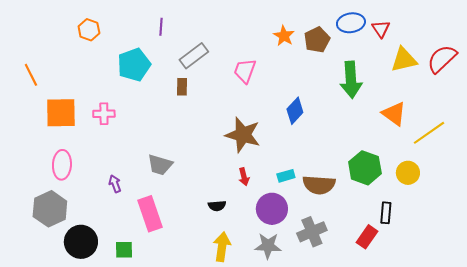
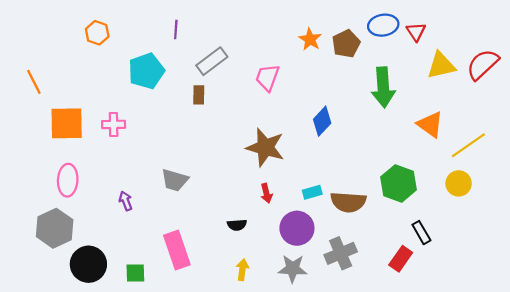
yellow circle: (408, 173) -> (459, 183), moved
black rectangle: (386, 213) -> (421, 233), turned -35
pink rectangle: (150, 214) -> (177, 250), moved
yellow arrow: (222, 247) -> (242, 270), size x0.7

